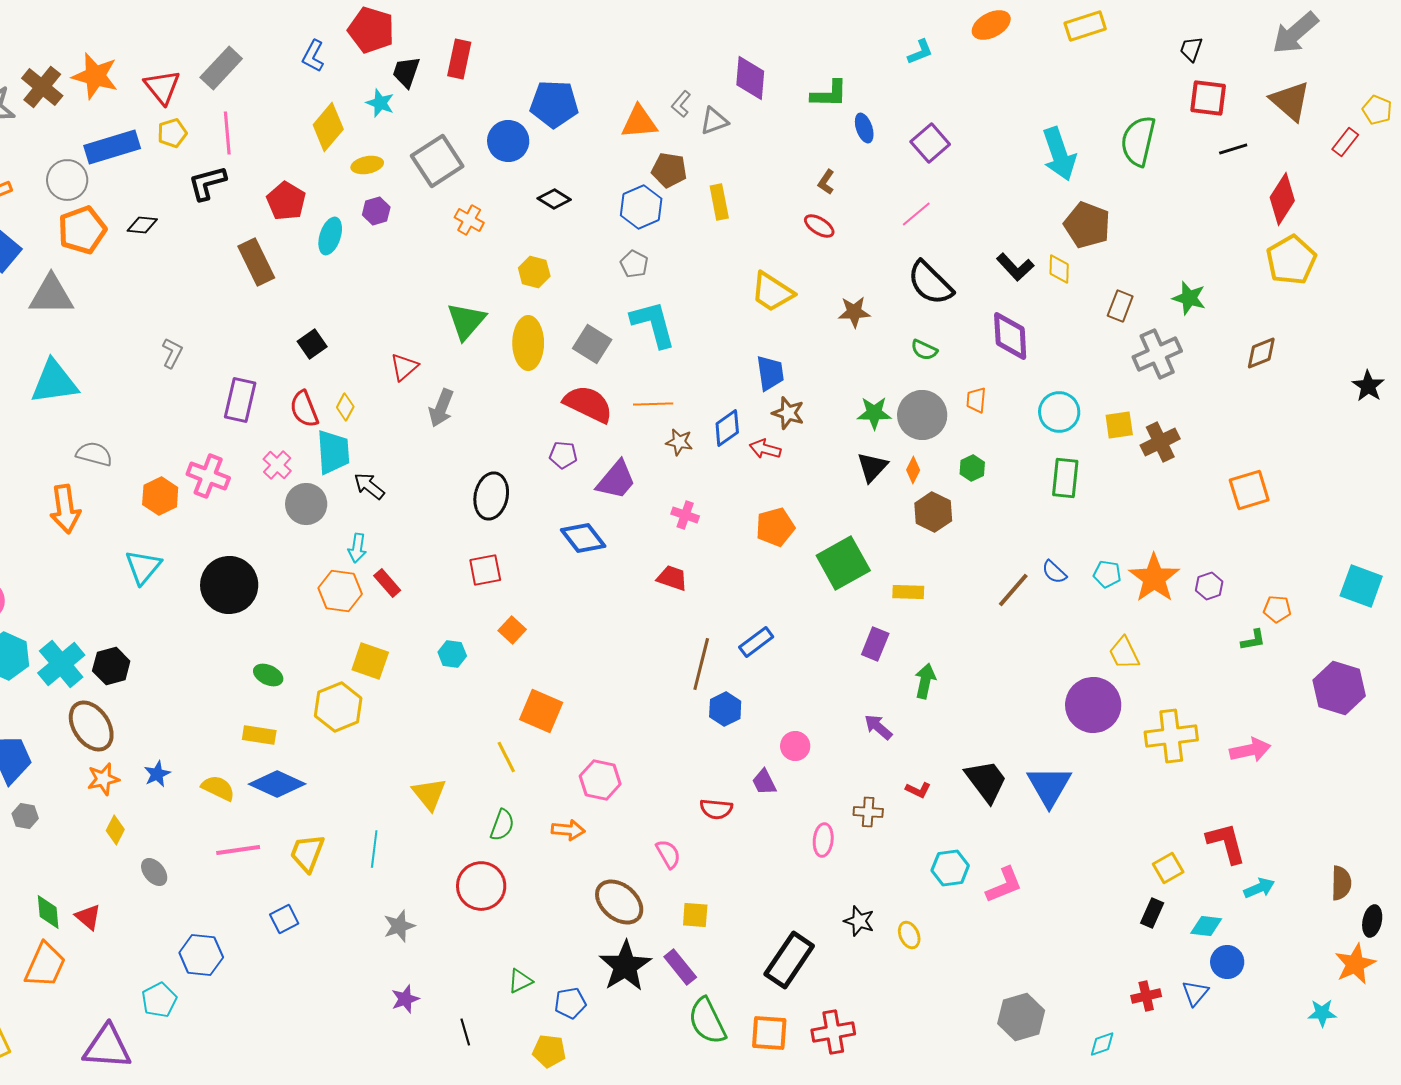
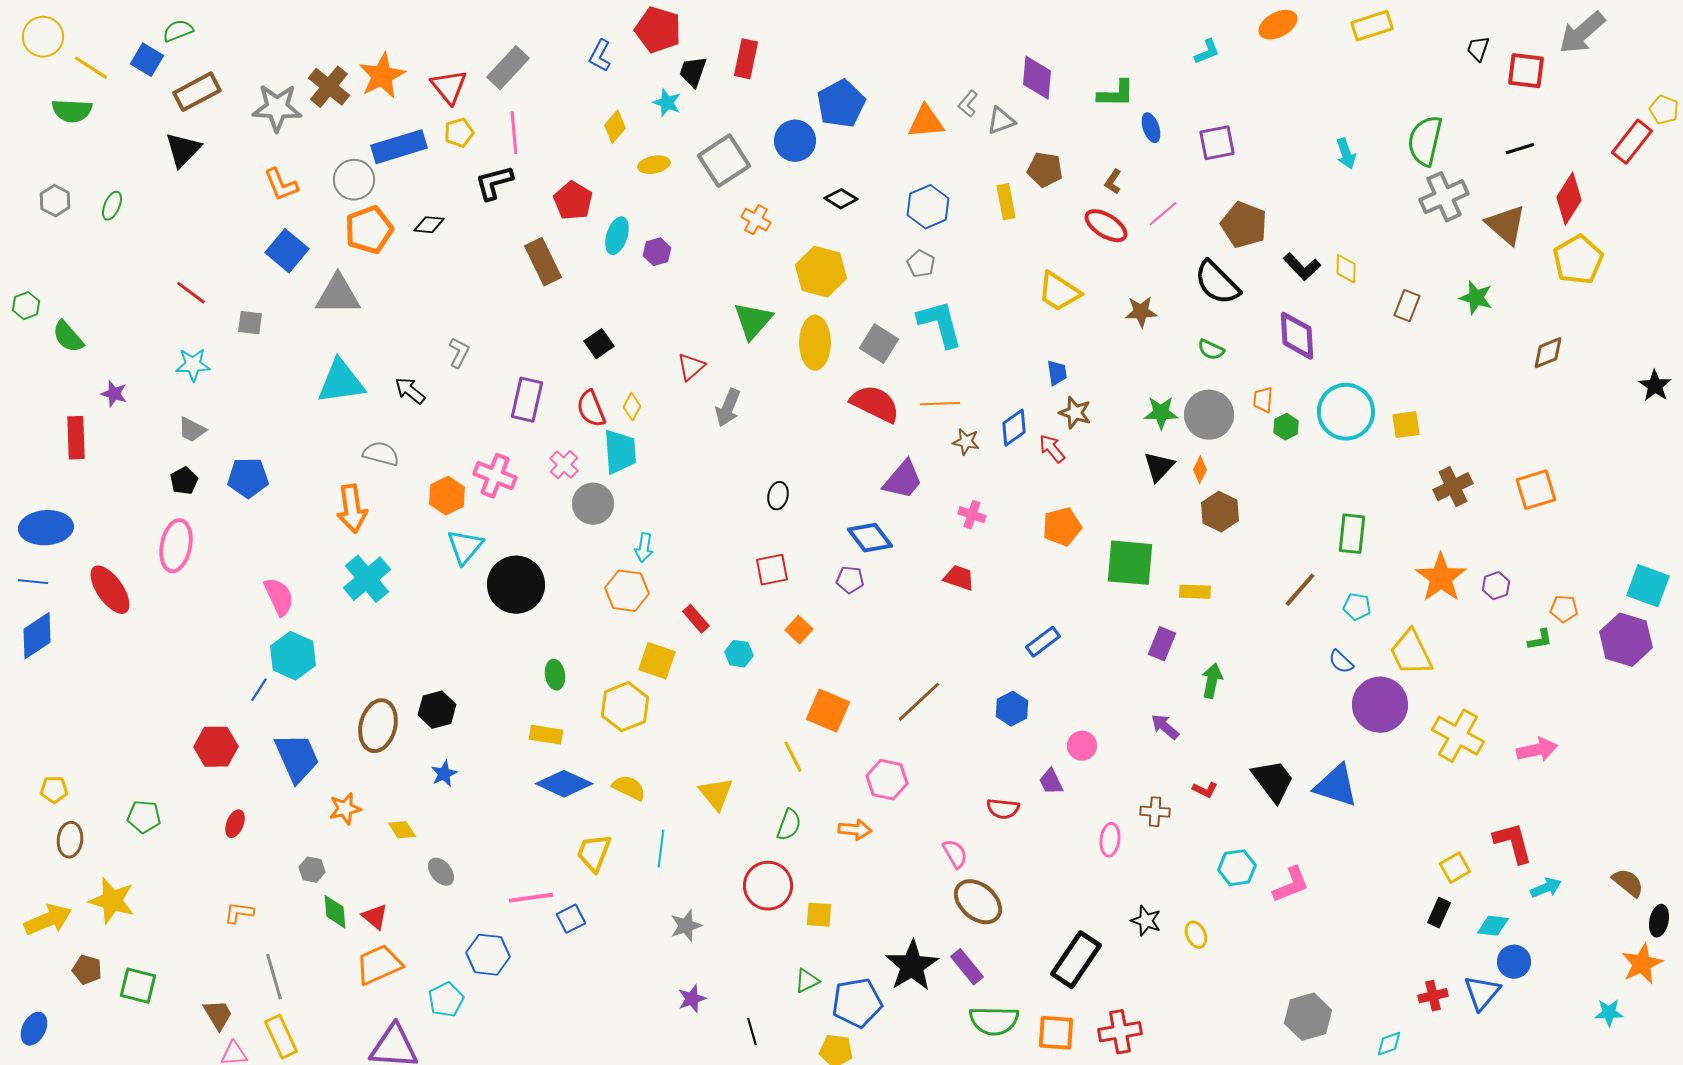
orange star: (95, 76) -> (382, 76), turned 30
red square: (1208, 98) -> (1526, 71), moved
brown triangle: (1290, 101) -> (1506, 225), moved
blue pentagon: (554, 104) -> (841, 104), turned -30
yellow diamond: (328, 127) -> (615, 127), size x0.7
red rectangle: (1345, 142) -> (1632, 142), size x1.5
purple square: (930, 143) -> (1217, 143), turned 30
cyan arrow: (1059, 154) -> (1346, 154), size x0.6
brown pentagon: (669, 170) -> (1045, 170), moved
purple hexagon: (376, 211) -> (657, 252), moved
pink line: (916, 214) -> (1163, 214), moved
brown pentagon: (1087, 225) -> (1244, 225), moved
red ellipse: (819, 226) -> (1106, 226), size x1.4
yellow hexagon: (534, 272) -> (821, 272), size x1.6
gray cross: (1157, 354) -> (1444, 197), moved
blue trapezoid: (770, 373) -> (1057, 373), size x0.7
cyan circle: (1059, 412) -> (1346, 412), size x1.4
brown cross: (1160, 442) -> (1453, 487), moved
red arrow: (765, 449) -> (1052, 449), turned 36
purple pentagon: (563, 455) -> (850, 580), moved
green hexagon: (972, 468) -> (1286, 427), moved
green rectangle: (1065, 478) -> (1352, 534), moved
black arrow: (369, 486) -> (410, 391), moved
black ellipse: (491, 496) -> (778, 496), size x0.6
green square: (843, 563) -> (1130, 563), turned 34
cyan triangle: (143, 567) -> (465, 547), moved
blue semicircle: (1054, 572) -> (1341, 662), moved
cyan pentagon: (1107, 574) -> (1357, 607), moved
red rectangle: (387, 583) -> (696, 619), moved
yellow trapezoid: (1124, 653) -> (1411, 653), size x1.4
cyan cross: (61, 664) -> (367, 579), moved
brown line: (701, 664) -> (919, 702), moved, turned 33
black hexagon: (111, 666) -> (437, 710), moved
green ellipse: (268, 675) -> (555, 675), turned 56
purple hexagon: (1339, 688) -> (1626, 640), moved
brown ellipse: (91, 726) -> (378, 726), turned 48
yellow cross: (1171, 736) -> (1458, 736), turned 36
orange star: (103, 779) -> (345, 809), moved
blue triangle: (1049, 786) -> (1336, 786), turned -42
yellow semicircle: (218, 788) -> (629, 788), moved
gray hexagon: (25, 816) -> (312, 870), moved
yellow diamond: (115, 830) -> (402, 830), turned -60
pink line: (238, 850) -> (531, 898), moved
brown semicircle: (1341, 883) -> (1628, 883), turned -52
brown ellipse: (619, 902) -> (978, 902), moved
yellow square: (695, 915) -> (819, 915), moved
orange trapezoid: (45, 965) -> (379, 965), moved, turned -138
blue triangle: (1195, 993) -> (1482, 993), size x1.4
blue pentagon: (570, 1003) -> (857, 1003), size x1.6
green semicircle: (707, 1021) -> (994, 1021), turned -63

